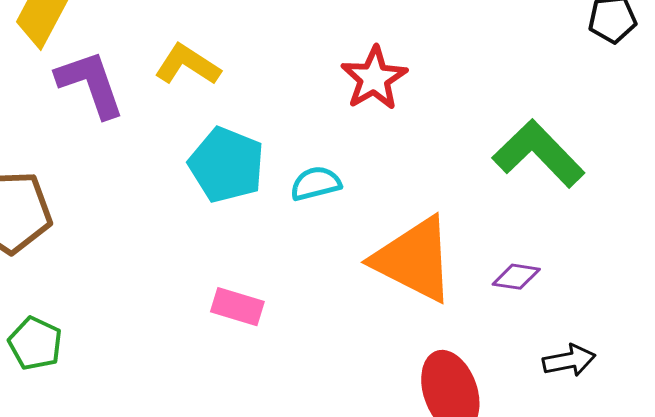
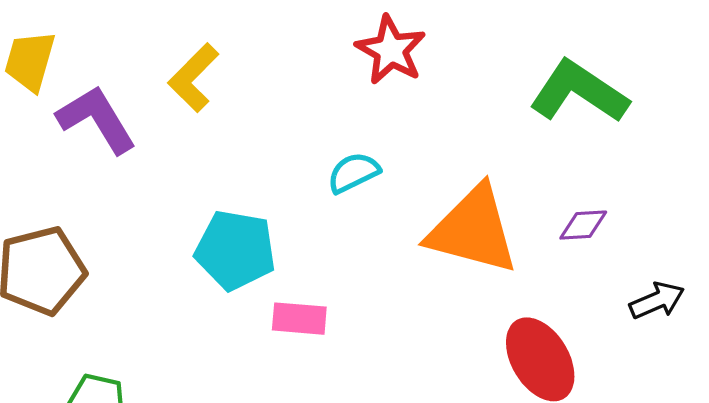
yellow L-shape: (188, 65) -> (193, 78), turned -66
cyan pentagon: (227, 165) -> (235, 250), moved

